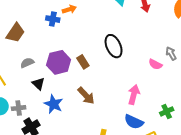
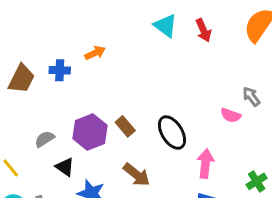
blue cross: (53, 19) -> (60, 70), moved
brown trapezoid: (15, 33) -> (22, 79), moved
black ellipse: (114, 46) -> (172, 133), moved

